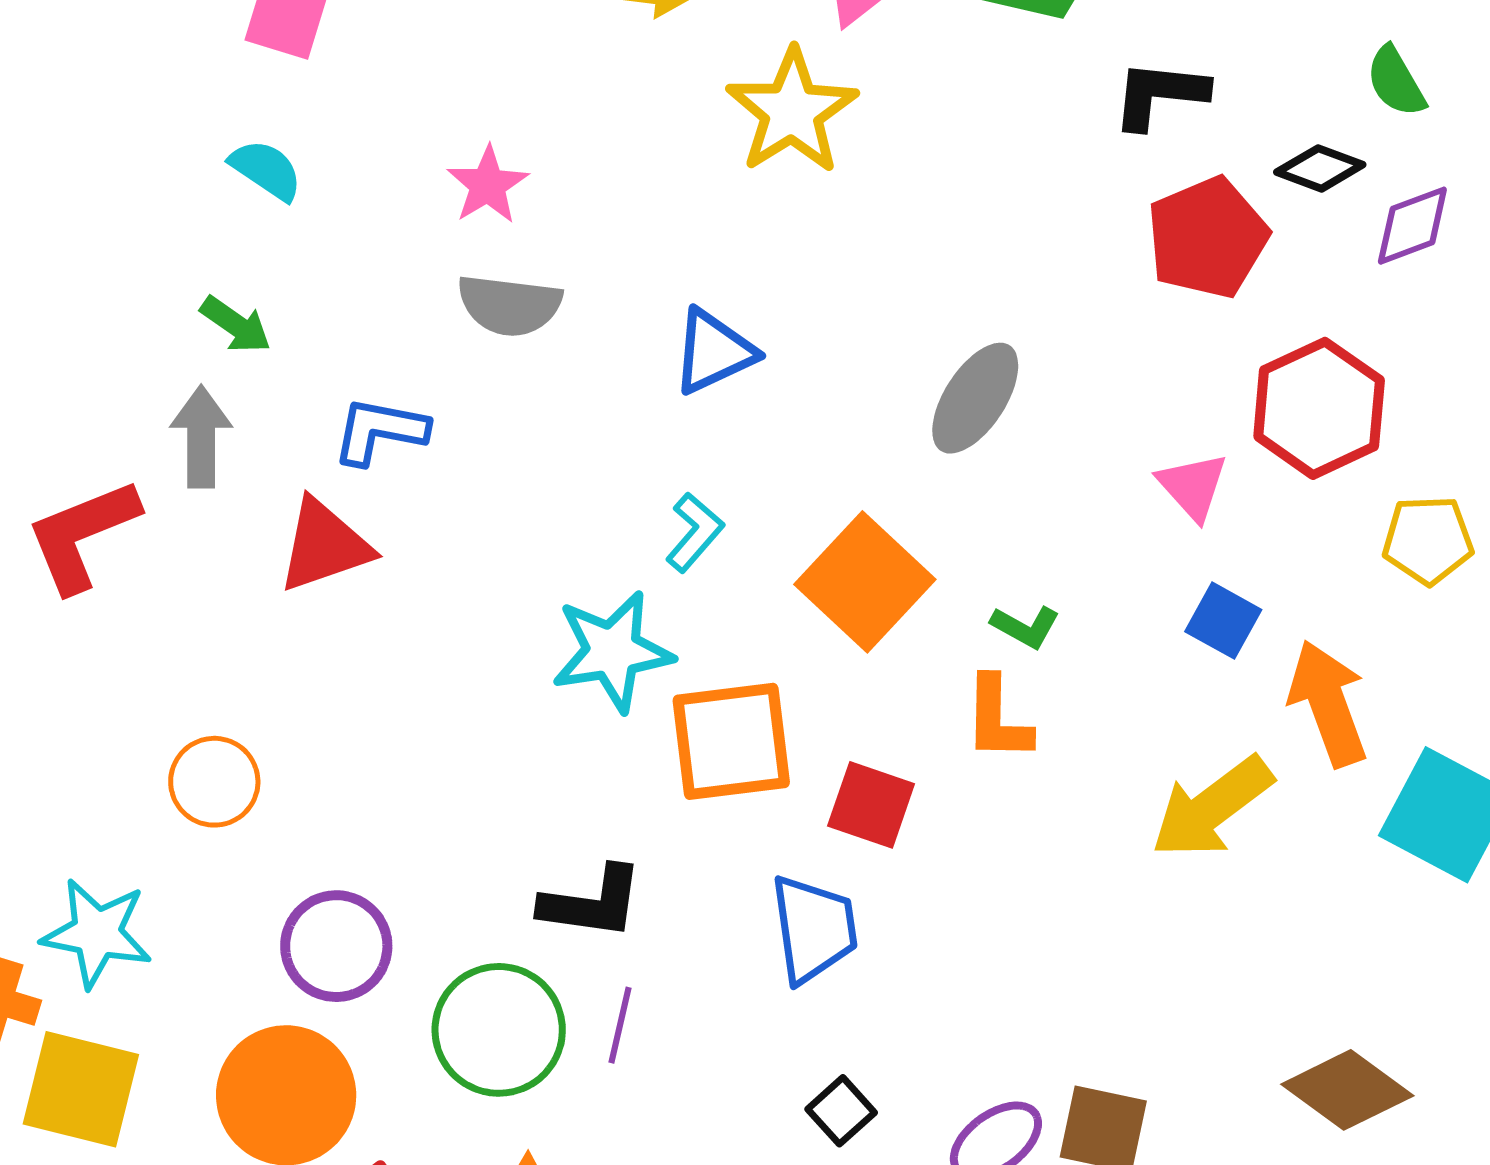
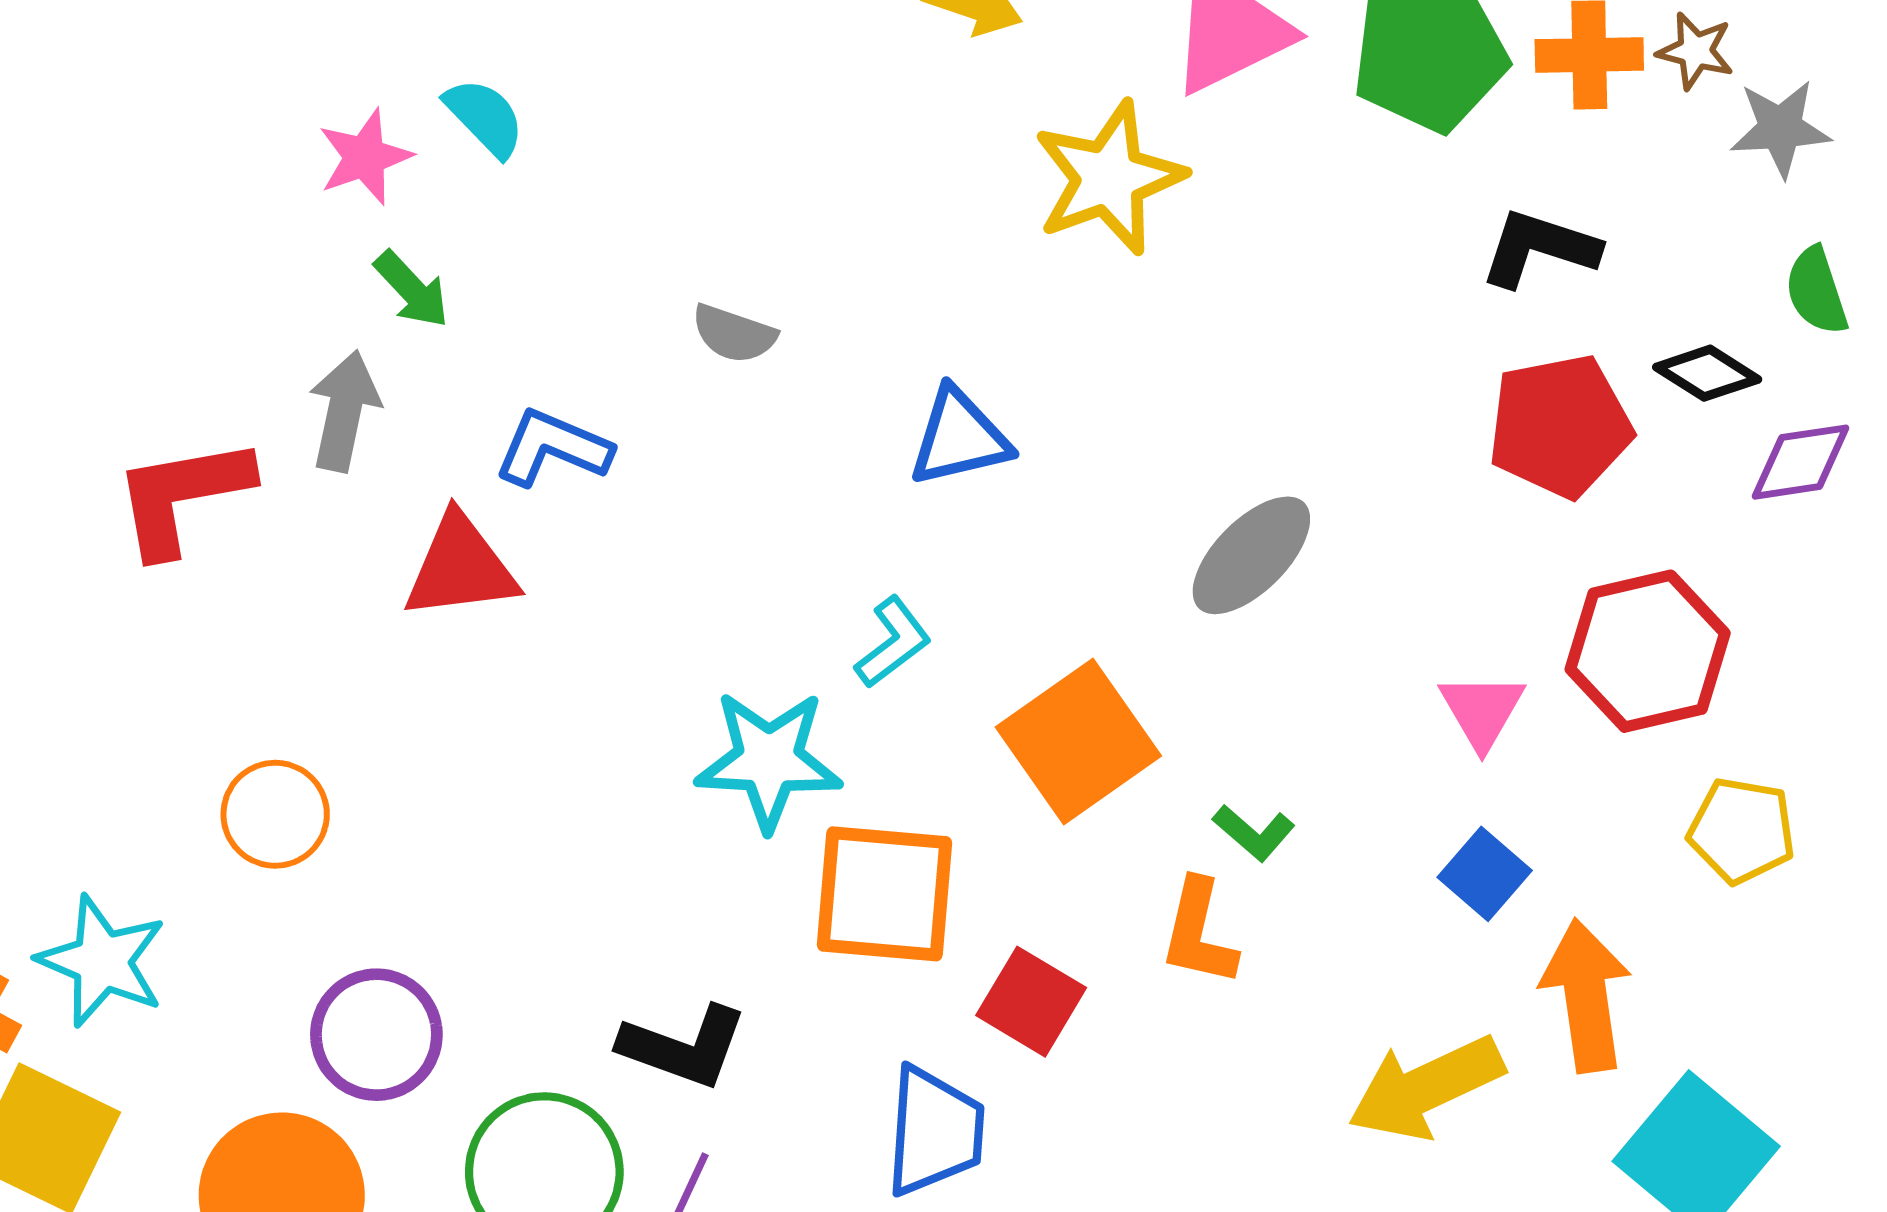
pink star: (488, 185) -> (365, 157), moved
gray semicircle: (509, 305) -> (734, 334), size x0.7

